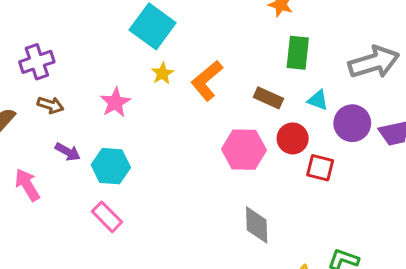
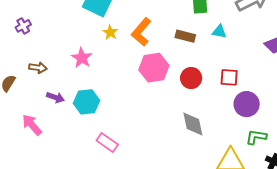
purple cross: (37, 62) -> (23, 26), moved, size x0.7
purple circle: (352, 123) -> (247, 104), moved
red circle: (293, 138) -> (191, 78), moved
pink hexagon: (244, 150) -> (154, 68), moved
pink rectangle: (107, 217) -> (107, 142), moved

